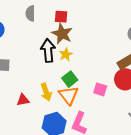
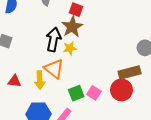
green square: (70, 79) -> (76, 93), moved
orange triangle: (69, 95) -> (54, 69), moved, turned -30

